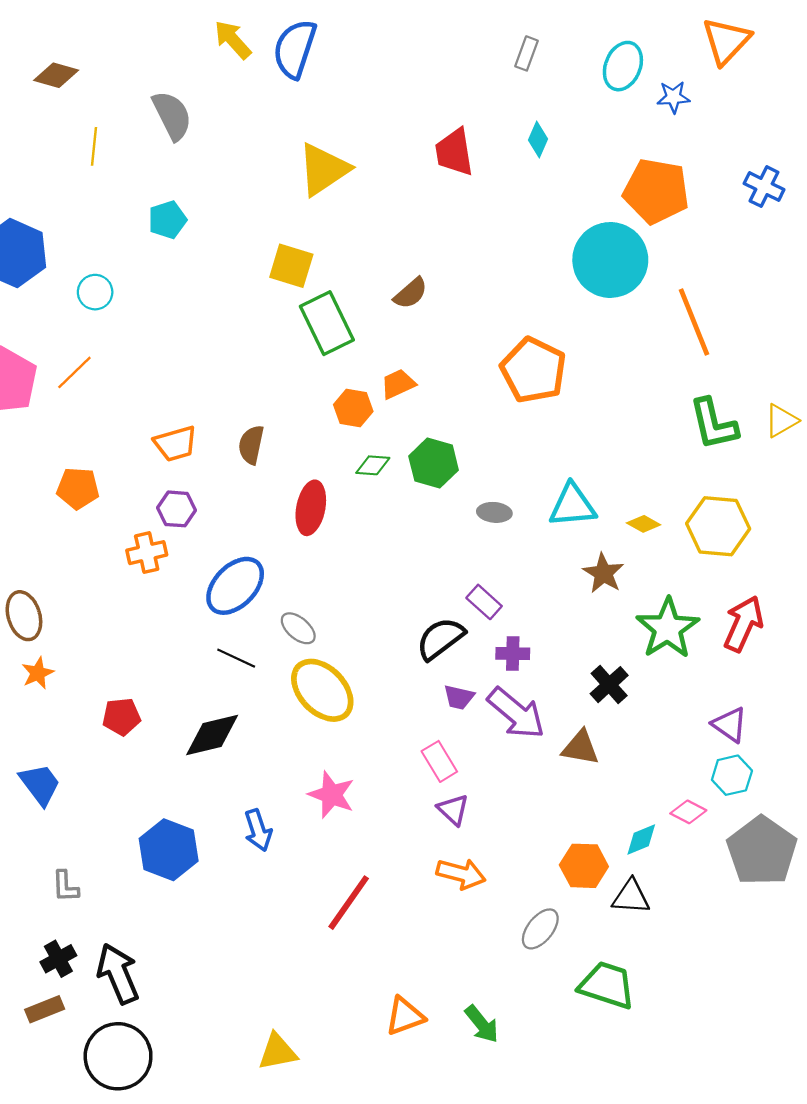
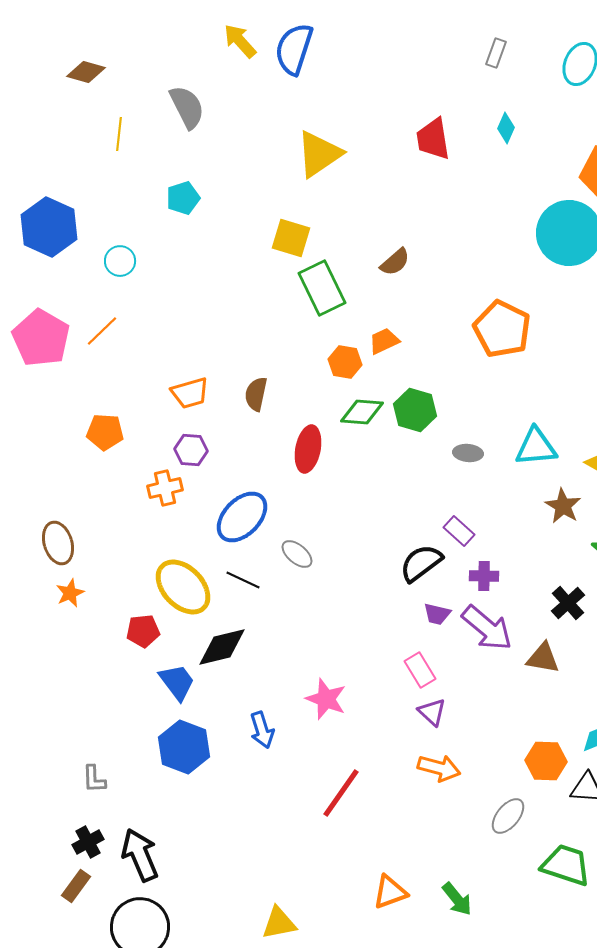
green diamond: (373, 465) -> (362, 412), size x1.4
yellow ellipse: (322, 690) -> (183, 587), moved
blue trapezoid: (40, 784) -> (177, 682), moved
brown rectangle: (45, 1009) -> (76, 886), turned -32

